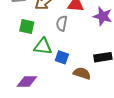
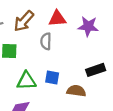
green triangle: (43, 46) -> (26, 81), moved

